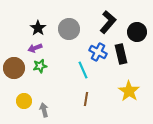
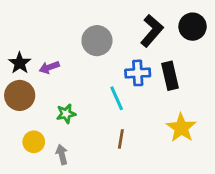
black star: (38, 28) -> (20, 63), moved
black circle: (137, 32) -> (193, 27), moved
blue cross: (98, 52) -> (138, 73), turned -30
green star: (40, 66) -> (66, 114), moved

